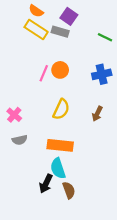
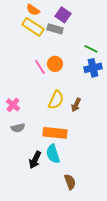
green line: (105, 37) -> (91, 49), moved
pink line: (44, 73) -> (40, 67), turned -56
brown arrow: (97, 114) -> (76, 105), moved
black arrow: (46, 184) -> (35, 160), moved
brown semicircle: (69, 190) -> (70, 182), moved

